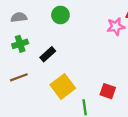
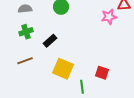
yellow square: (63, 87) -> (63, 69), turned -30

